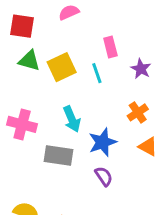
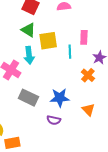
orange cross: (138, 112) -> (88, 75), moved, turned -32
cyan arrow: (72, 119) -> (29, 55), moved
purple semicircle: (104, 176) -> (54, 120), turned 120

